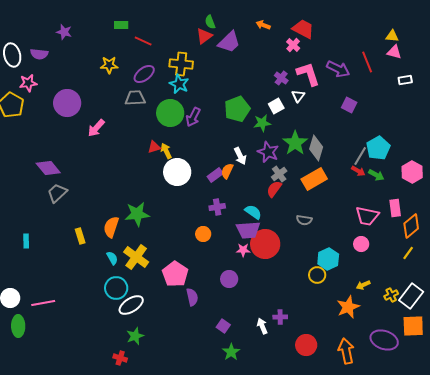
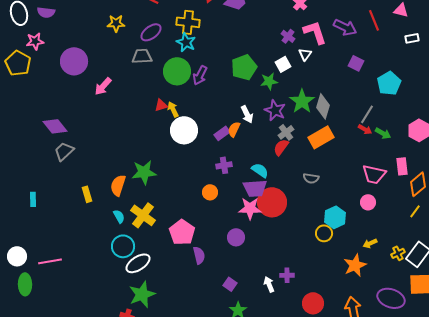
cyan pentagon: (378, 148) -> (389, 83), moved
pink star: (243, 250) -> (250, 208), size x1.6
green star: (135, 336) -> (142, 294), size x1.5

